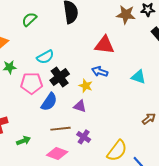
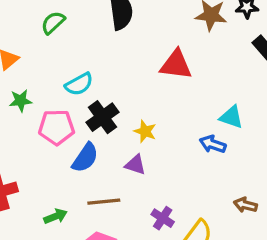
blue arrow: (100, 72) -> (213, 144), moved
brown arrow: (149, 119) -> (245, 205), moved, turned -128
purple cross: (84, 137) -> (163, 218), moved
green arrow: (24, 141) -> (56, 216), moved

